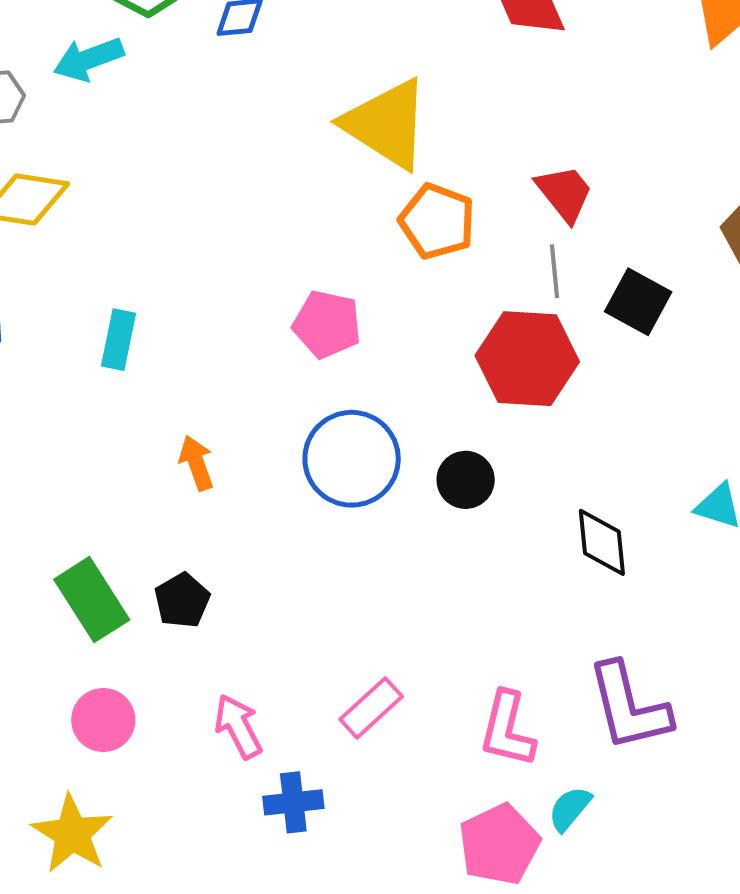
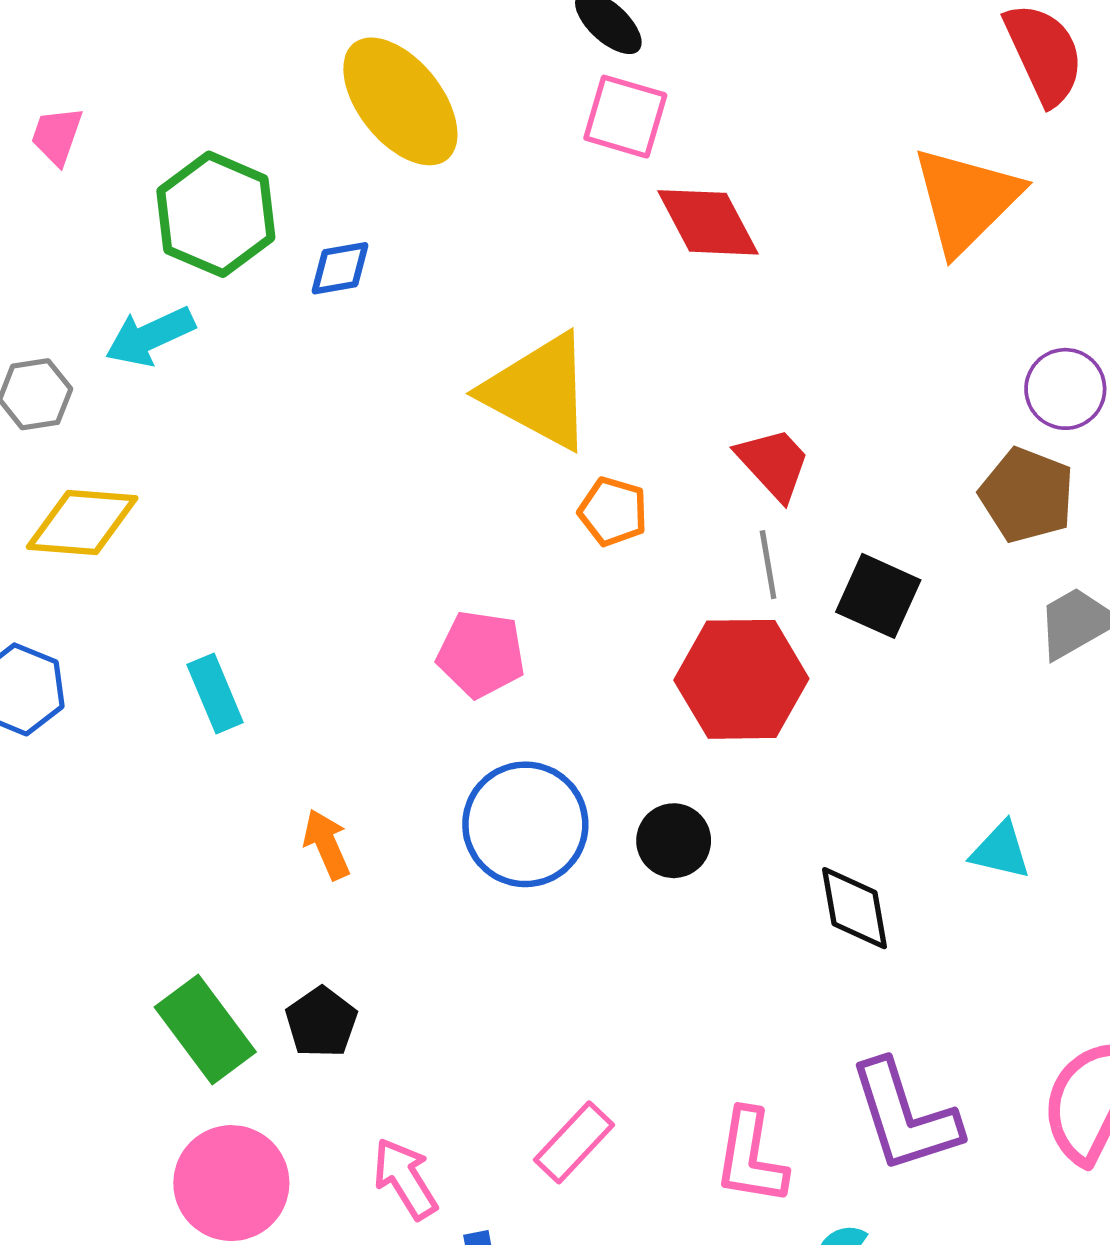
orange pentagon: (437, 221) -> (613, 512), size x0.7
cyan rectangle: (119, 340) -> (215, 693), turned -30
pink circle: (103, 720) -> (231, 1183), size x1.4

